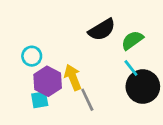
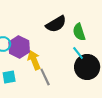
green semicircle: (132, 40) -> (79, 32), turned -72
purple hexagon: (48, 81) -> (19, 47), moved

